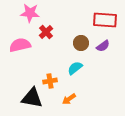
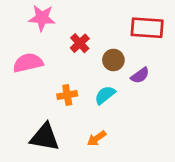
red cross: (46, 32) -> (80, 43), moved
purple semicircle: (103, 46) -> (140, 75), moved
orange cross: (50, 81) -> (67, 95), moved

